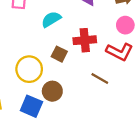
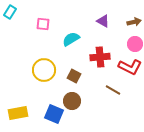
brown square: (59, 54) -> (74, 76), moved
yellow circle: (29, 69) -> (44, 70), moved

